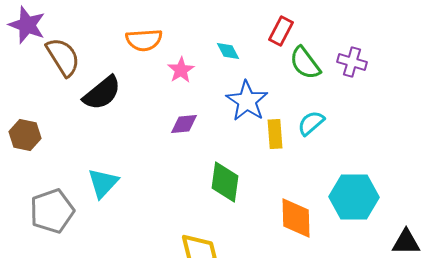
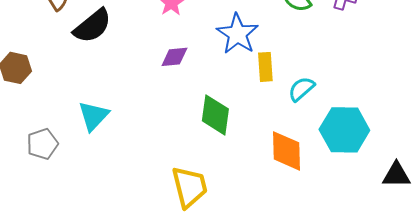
cyan semicircle: (311, 123) -> (301, 89), moved
gray pentagon: (52, 211) -> (42, 144), size x0.7

